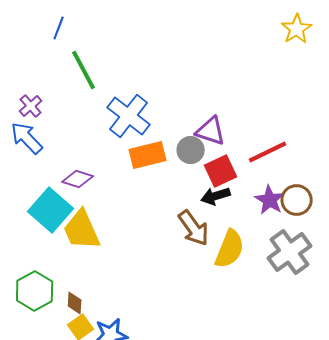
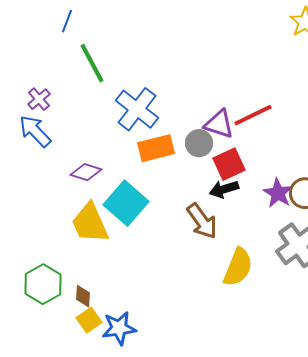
red line: (268, 152) -> (253, 115), moved
cyan square: (51, 210) -> (126, 203), moved
yellow semicircle: (230, 249) -> (238, 267), moved

